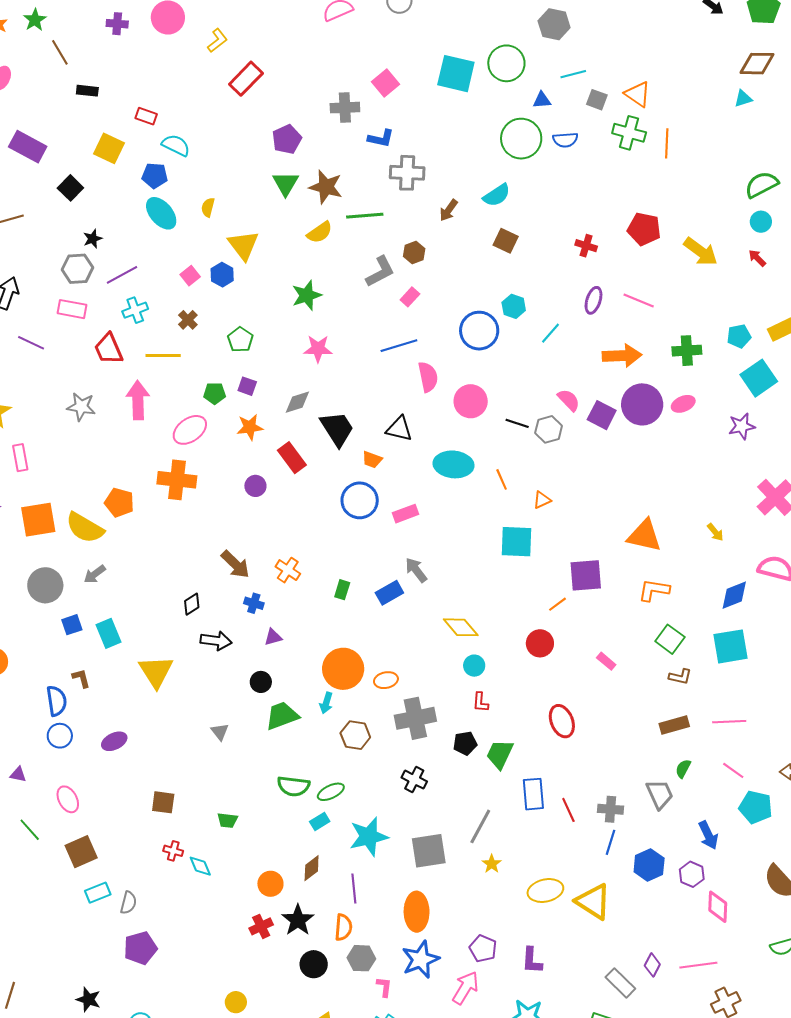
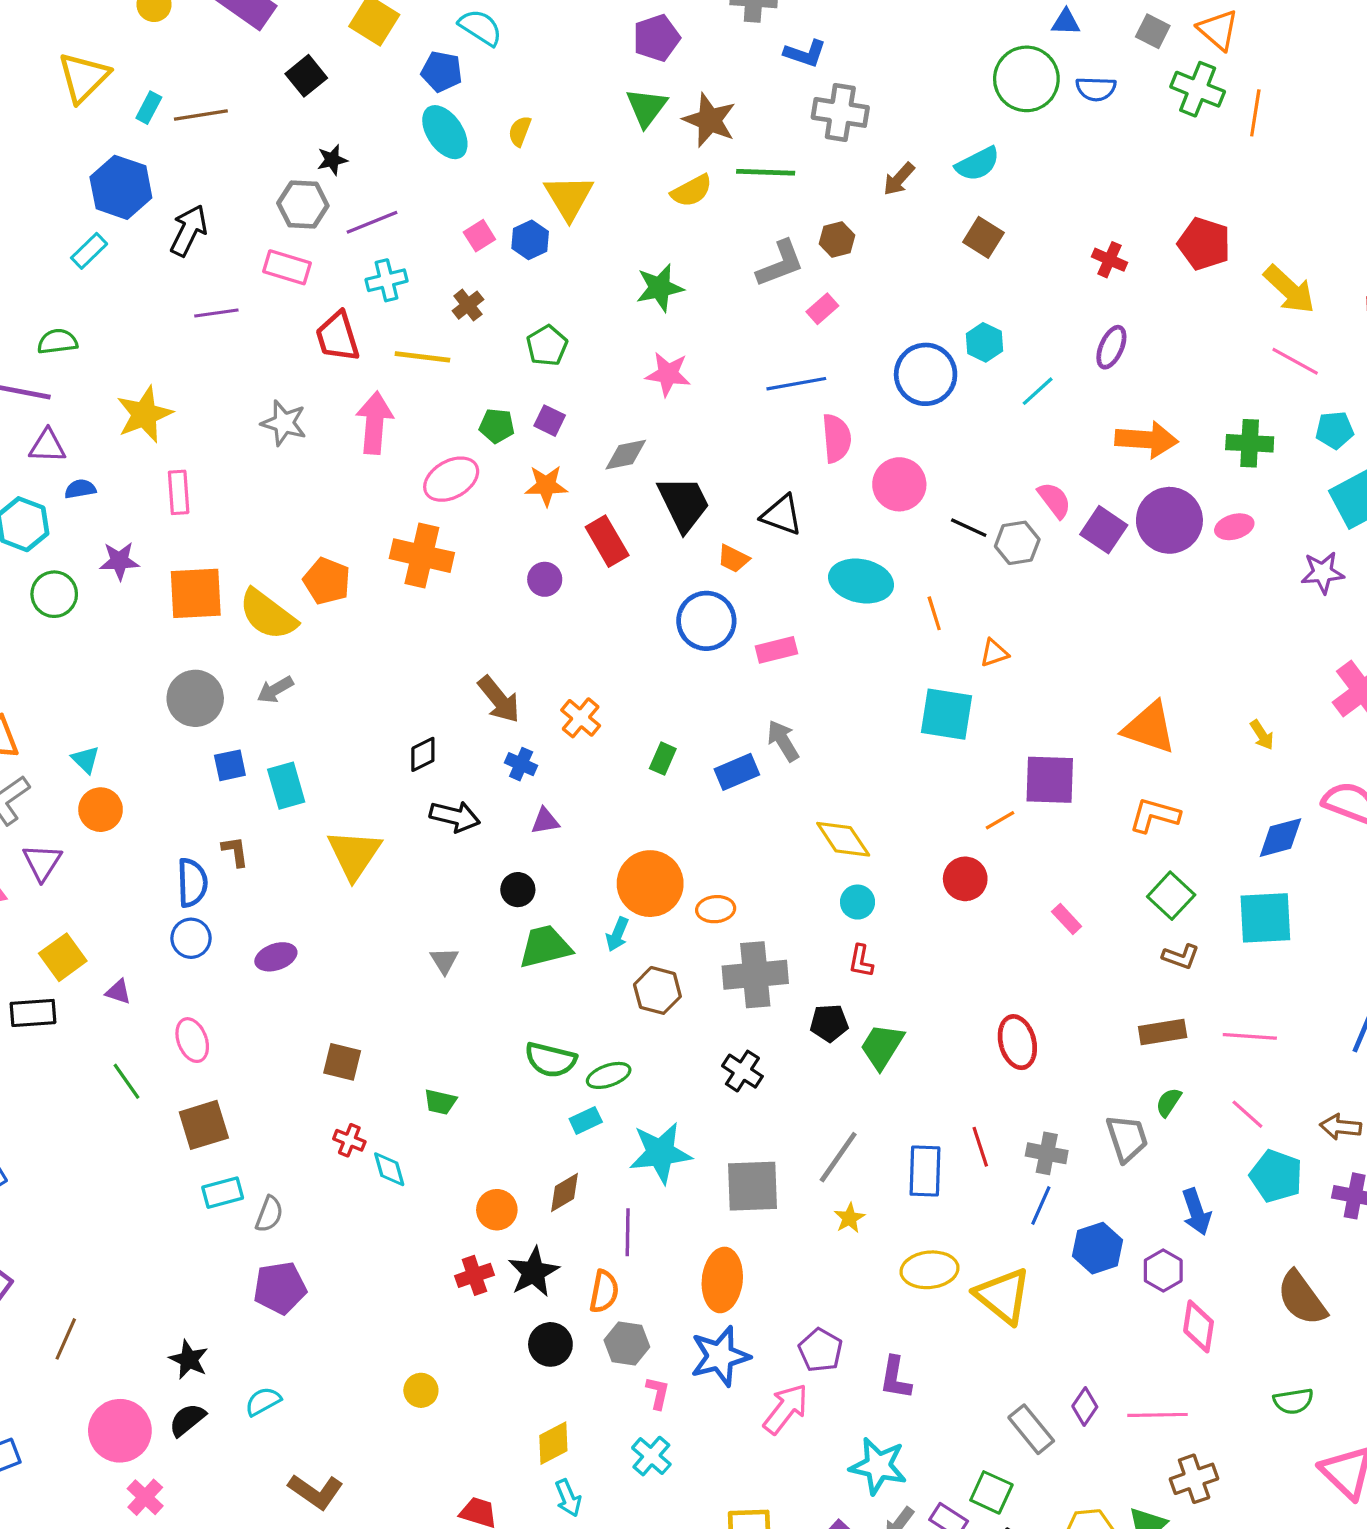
pink line: (639, 300) -> (1295, 361), moved
purple line: (31, 343) -> (216, 313), turned -40
red ellipse: (562, 721) -> (1017, 1042), moved
blue rectangle: (533, 794) -> (925, 1171), moved

